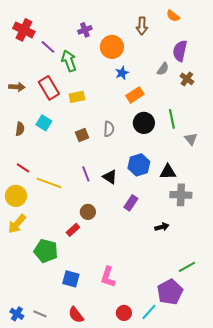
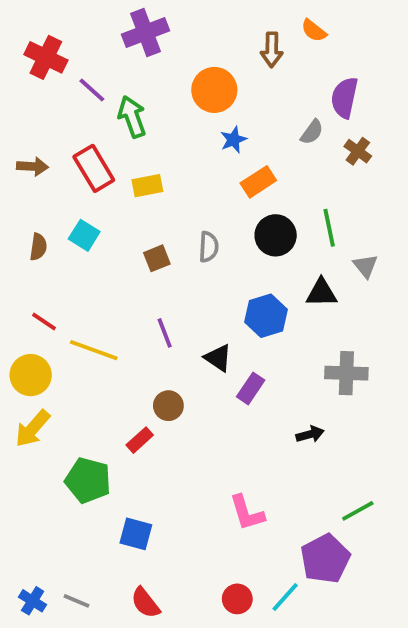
orange semicircle: (173, 16) -> (314, 31), moved
purple cross: (85, 30) -> (145, 33), moved, size x1.6
black triangle: (168, 172) -> (321, 293), moved
black triangle: (110, 177) -> (218, 358), moved
pink L-shape: (108, 277) -> (247, 513), moved, turned -35

